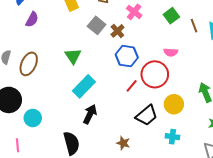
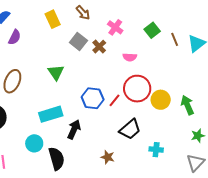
pink semicircle: (171, 52) -> (130, 57), moved
blue hexagon: (127, 56) -> (93, 98), moved
cyan rectangle: (84, 86) -> (51, 114), moved, turned 30
yellow circle: (174, 104) -> (161, 100), moved
cyan circle: (33, 118) -> (34, 143), moved

